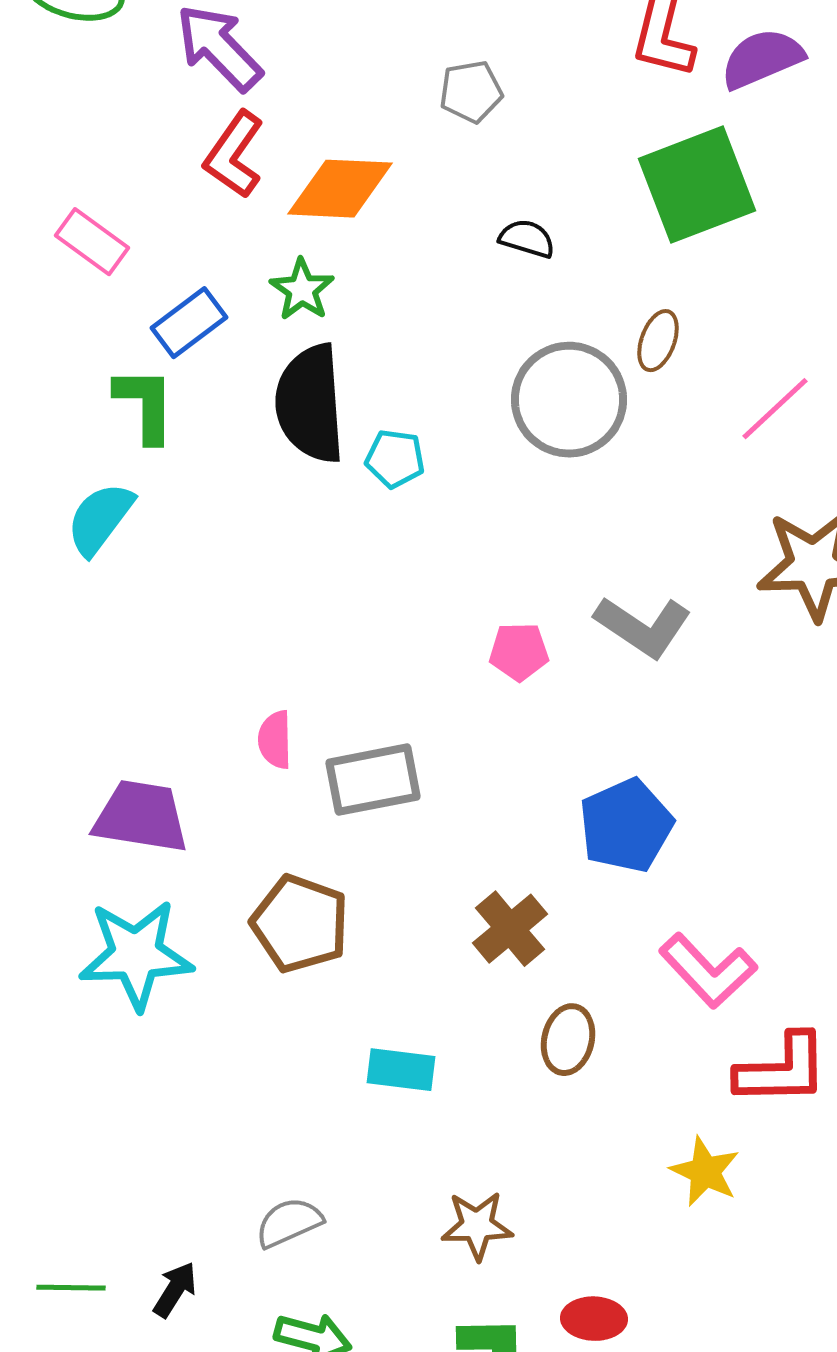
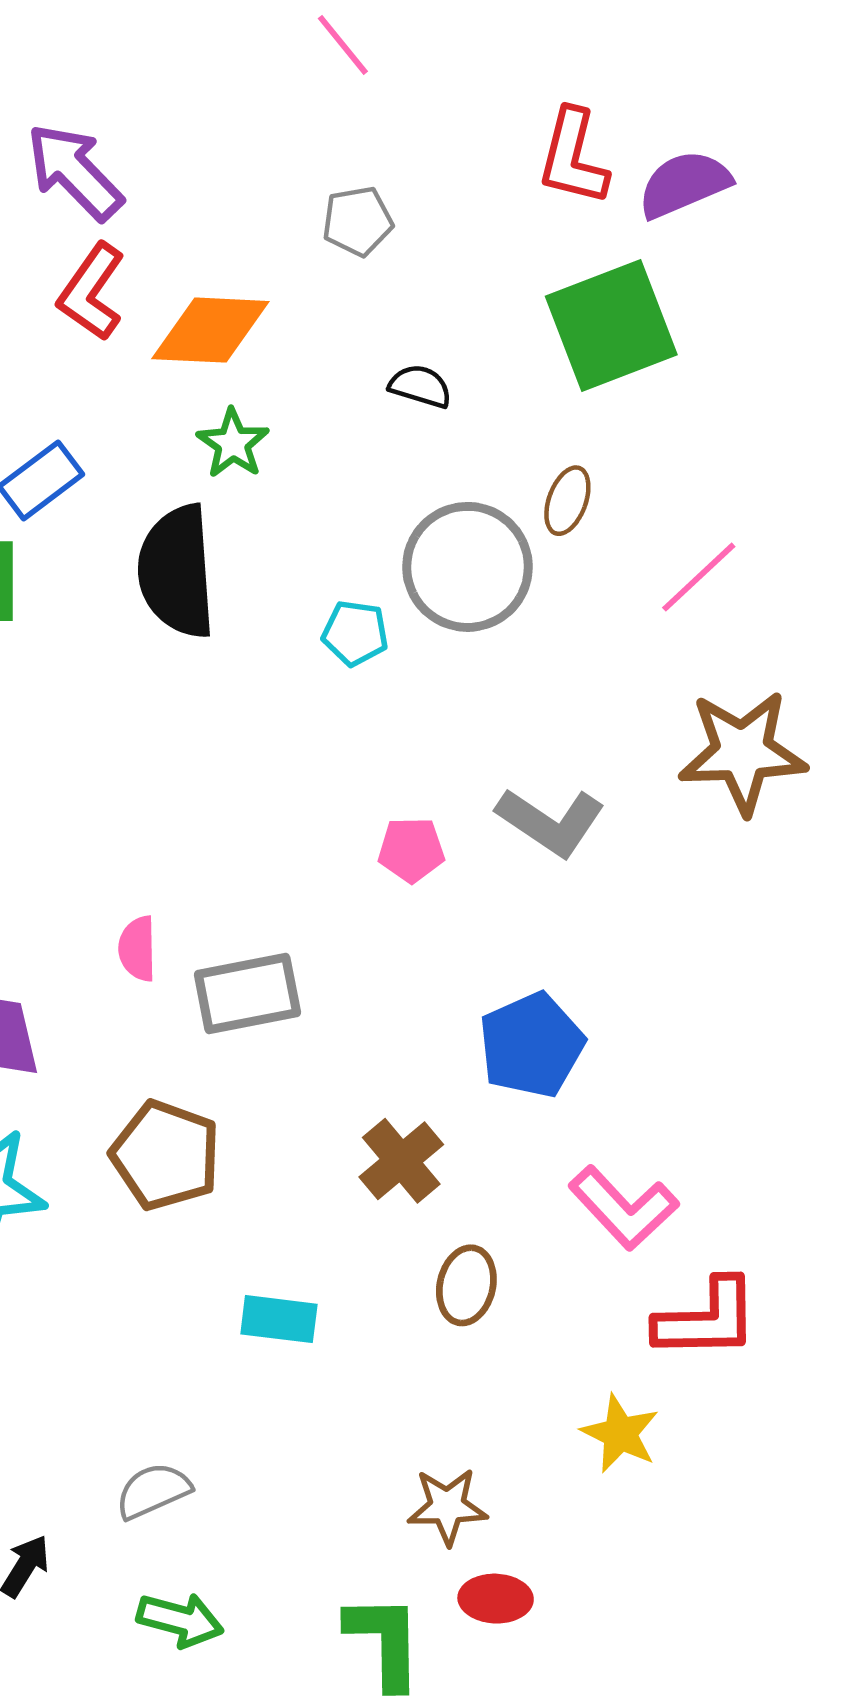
green star: (302, 290) -> (233, 443), moved
cyan pentagon: (395, 459) -> (355, 633), moved
brown star: (477, 1226) -> (447, 1507), moved

